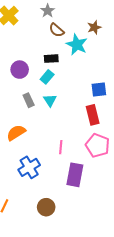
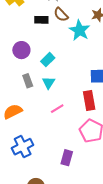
black rectangle: (51, 59) -> (41, 20), moved
pink line: (61, 147) -> (57, 109), moved, turned 48
purple rectangle: (75, 175) -> (67, 158), size x0.7

